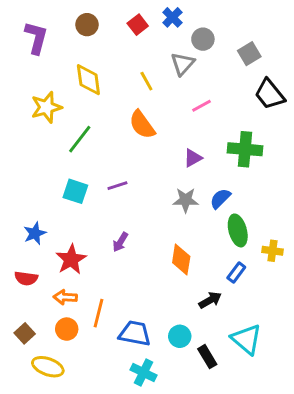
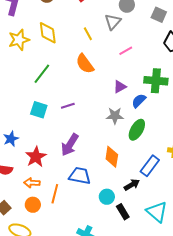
gray square: (249, 54) -> (159, 15), turned -35
yellow star: (46, 107) -> (19, 40), moved
blue semicircle: (220, 199) -> (139, 101), moved
green ellipse: (238, 230) -> (137, 130), moved, turned 45
purple arrow: (120, 242) -> (70, 145), size x1.6
blue rectangle: (236, 273) -> (150, 166), size x1.5
blue trapezoid: (135, 333) -> (80, 176), moved
cyan circle: (180, 336) -> (107, 197), moved
black rectangle: (207, 357) -> (123, 212), moved

